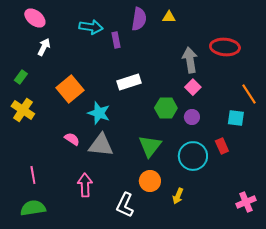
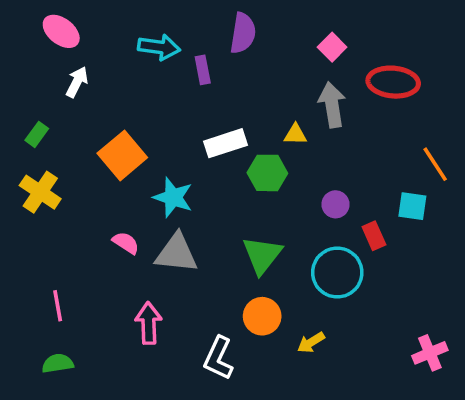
yellow triangle: (169, 17) -> (295, 134), moved
pink square: (193, 87) -> (332, 47), moved
green hexagon: (166, 108) -> (267, 173), moved
red rectangle: (222, 146) -> (374, 236), moved
yellow arrow: (178, 196) -> (311, 342), turned 35
green semicircle: (33, 208) -> (58, 363), size x0.7

